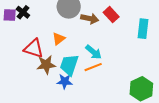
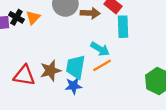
cyan rectangle: (143, 29) -> (123, 27), moved
orange triangle: (59, 39) -> (33, 18), moved
red triangle: (34, 48) -> (24, 75), moved

